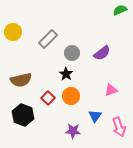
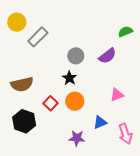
green semicircle: (120, 10) -> (125, 32), moved
yellow circle: (13, 32) -> (17, 22), moved
gray rectangle: (48, 39) -> (38, 37), moved
blue triangle: (95, 116) -> (100, 122), turned 32

